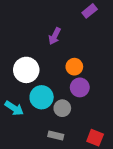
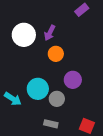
orange circle: (74, 67) -> (56, 54), moved
white circle: (26, 70) -> (24, 35), moved

